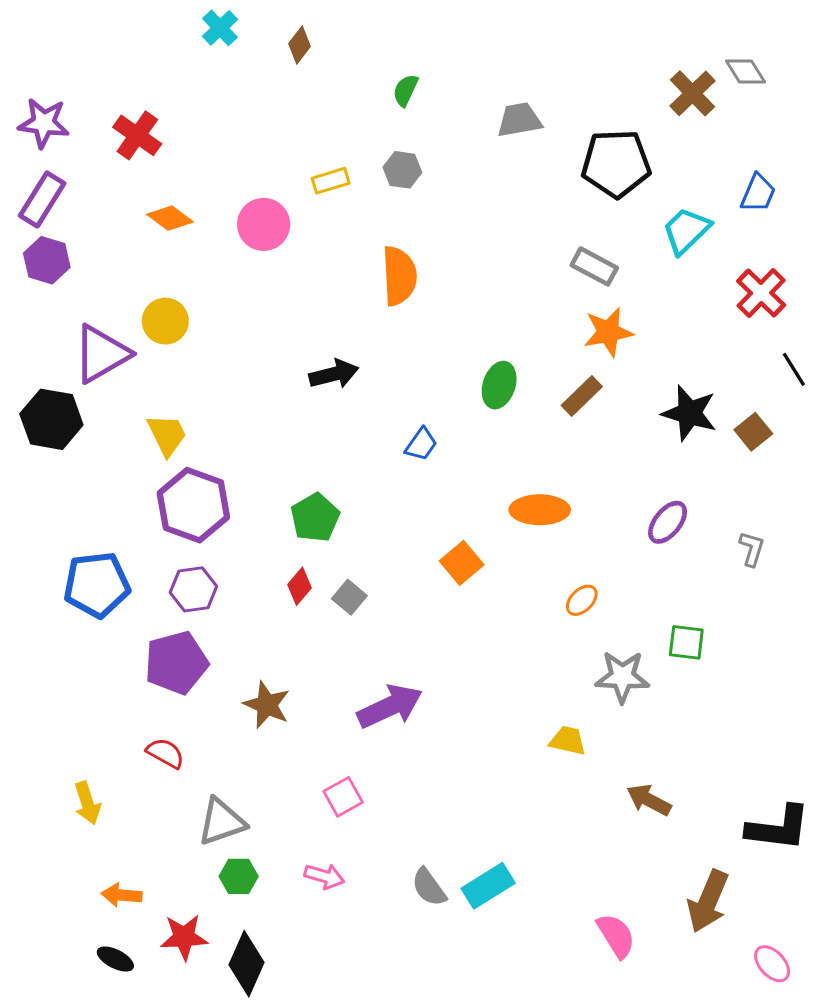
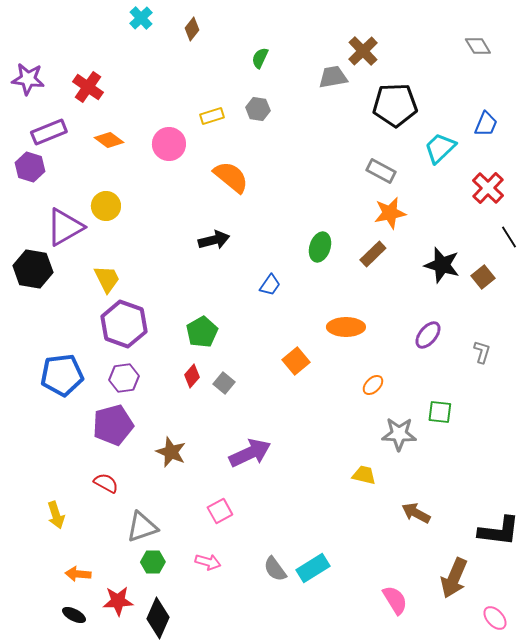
brown cross: (693, 93) -> (363, 51), moved
purple rectangle: (42, 199) -> (49, 132), moved, turned 36
orange semicircle: (399, 276) -> (231, 177), moved, turned -48

